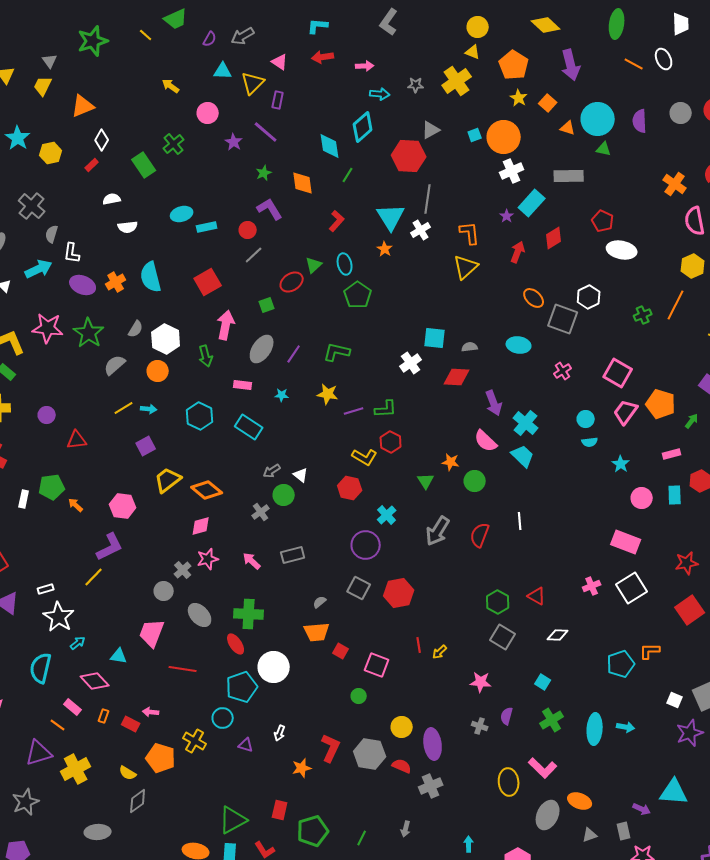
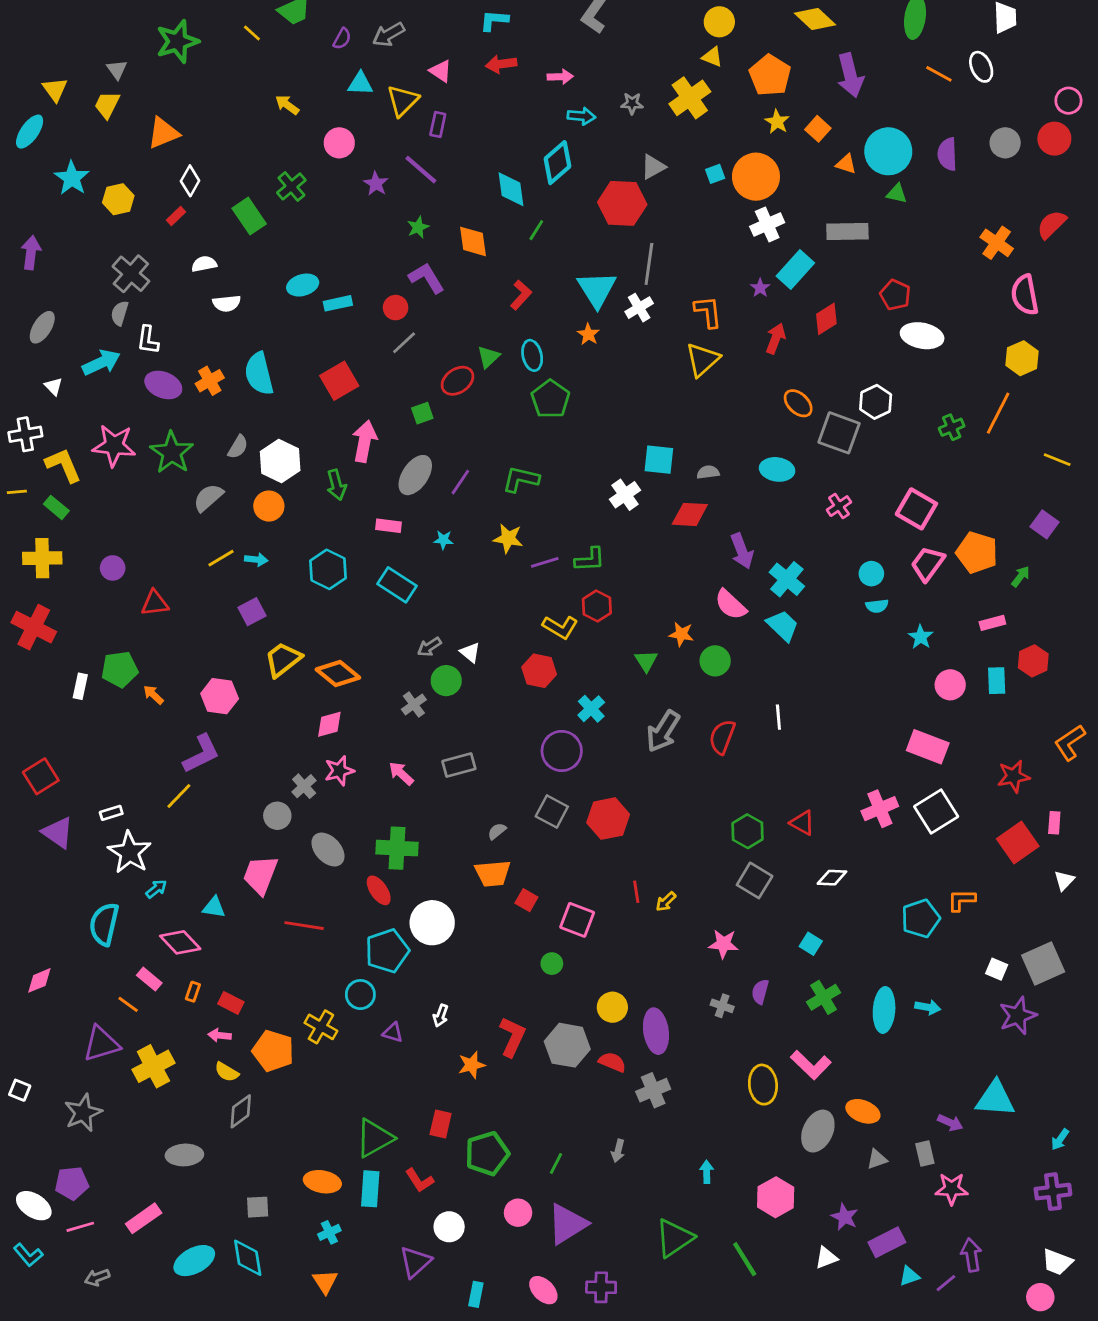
gray cross: (32, 206) -> (131, 274), moved
pink cross: (592, 586) -> (880, 809), size x1.4
pink arrow: (151, 712) -> (220, 1035), moved

